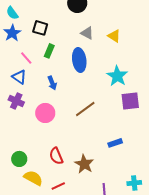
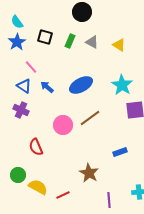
green rectangle: (49, 51) -> (70, 41), moved
blue ellipse: (79, 60) -> (81, 85), moved, turned 70
blue arrow: (52, 83) -> (47, 87), moved, turned 152
pink circle: (45, 113) -> (63, 125), moved
red semicircle: (56, 156) -> (36, 147), moved
green circle: (19, 159) -> (18, 175), moved

